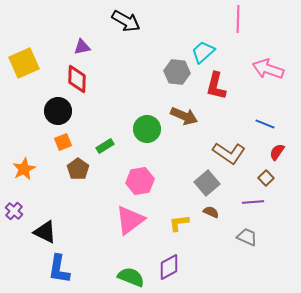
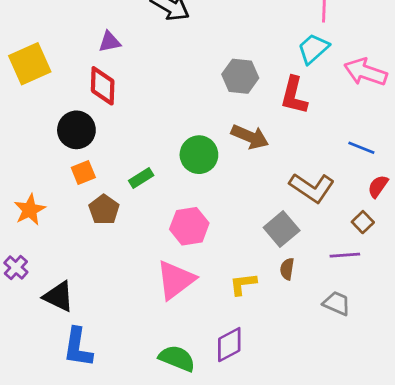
cyan trapezoid: (203, 52) -> (313, 49), moved
brown semicircle: (211, 212) -> (287, 269), turned -105

